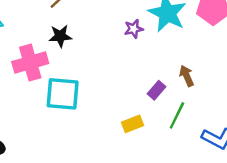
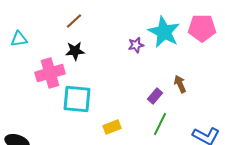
green line: (177, 115) -> (160, 124), moved
yellow rectangle: (132, 124) -> (112, 127), moved

